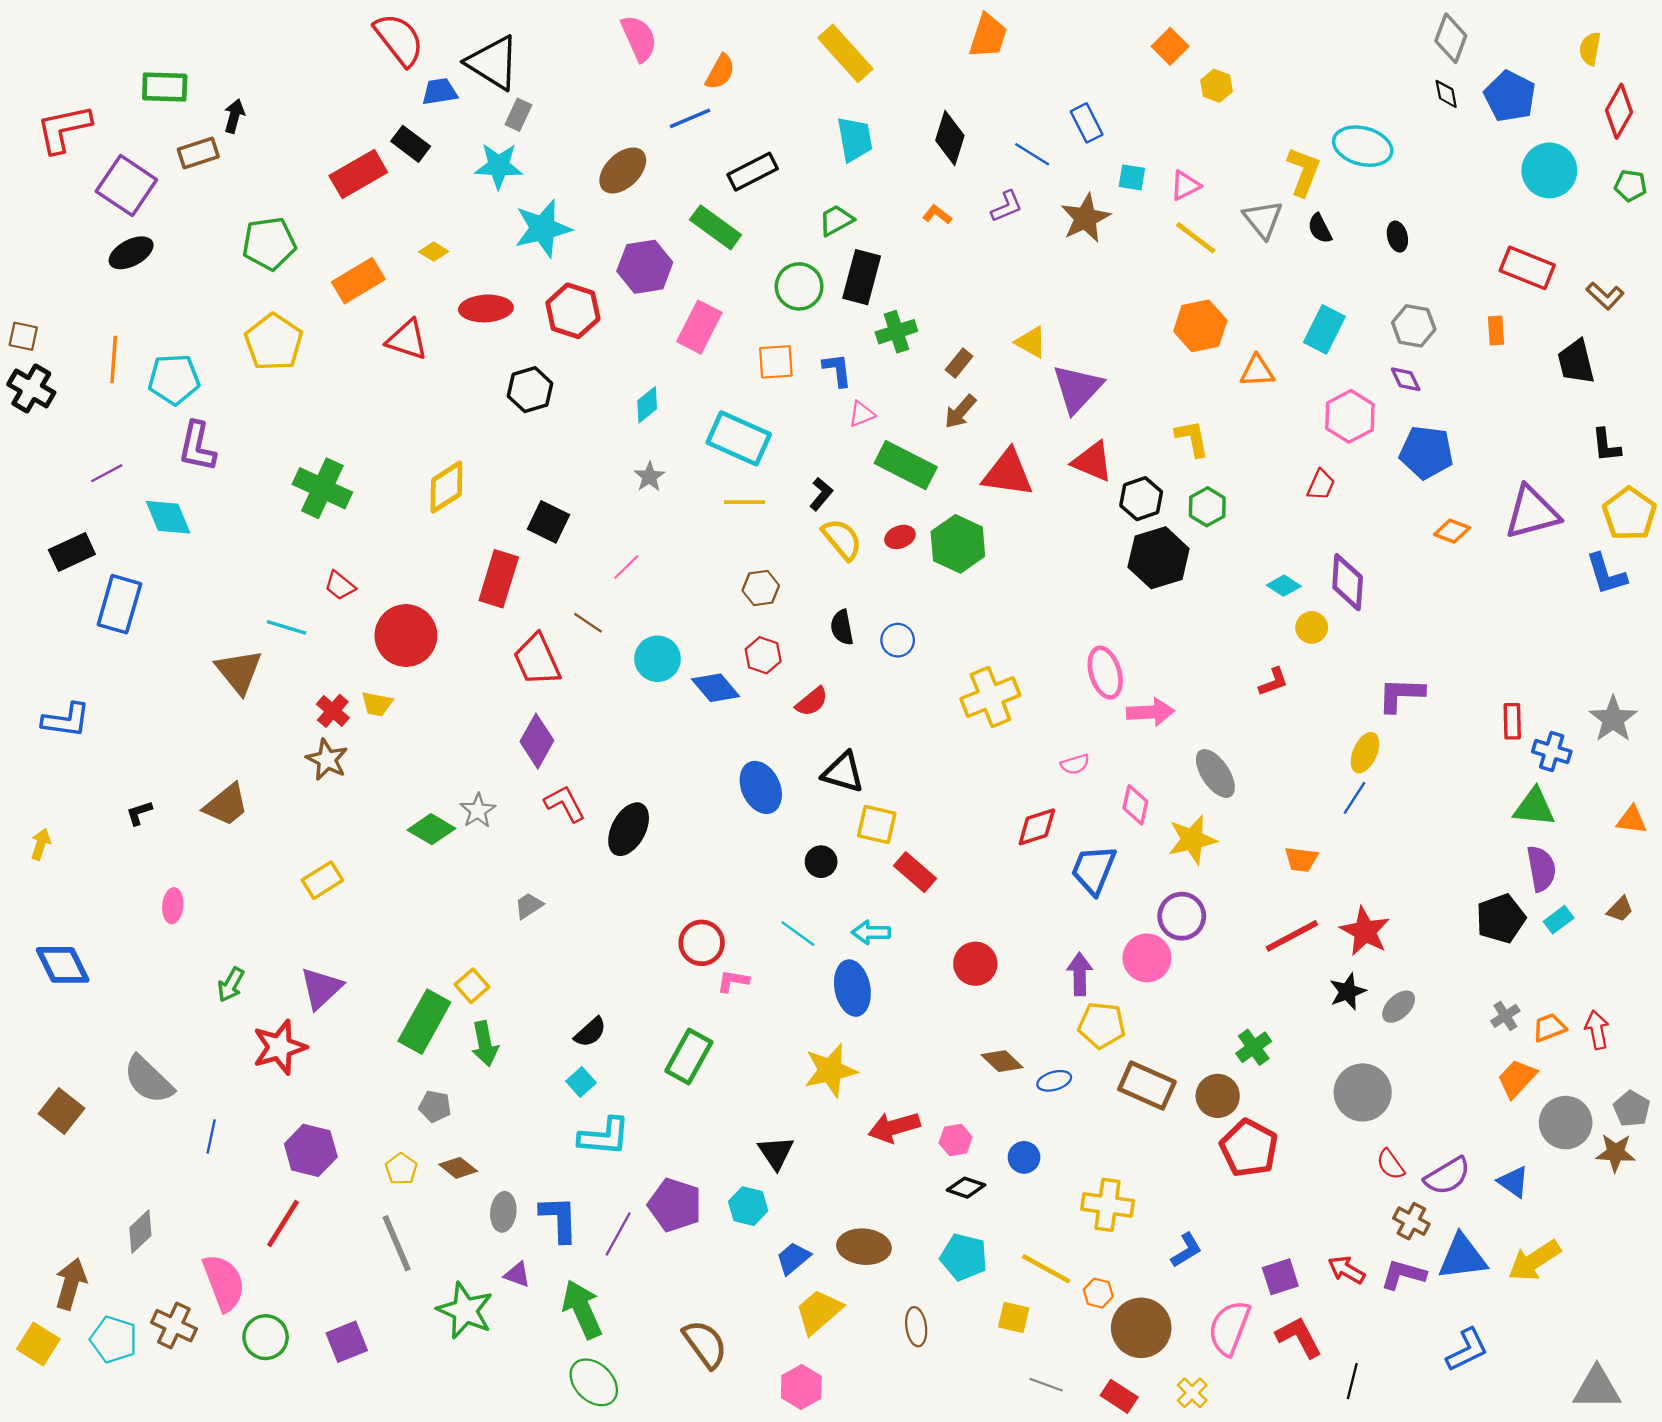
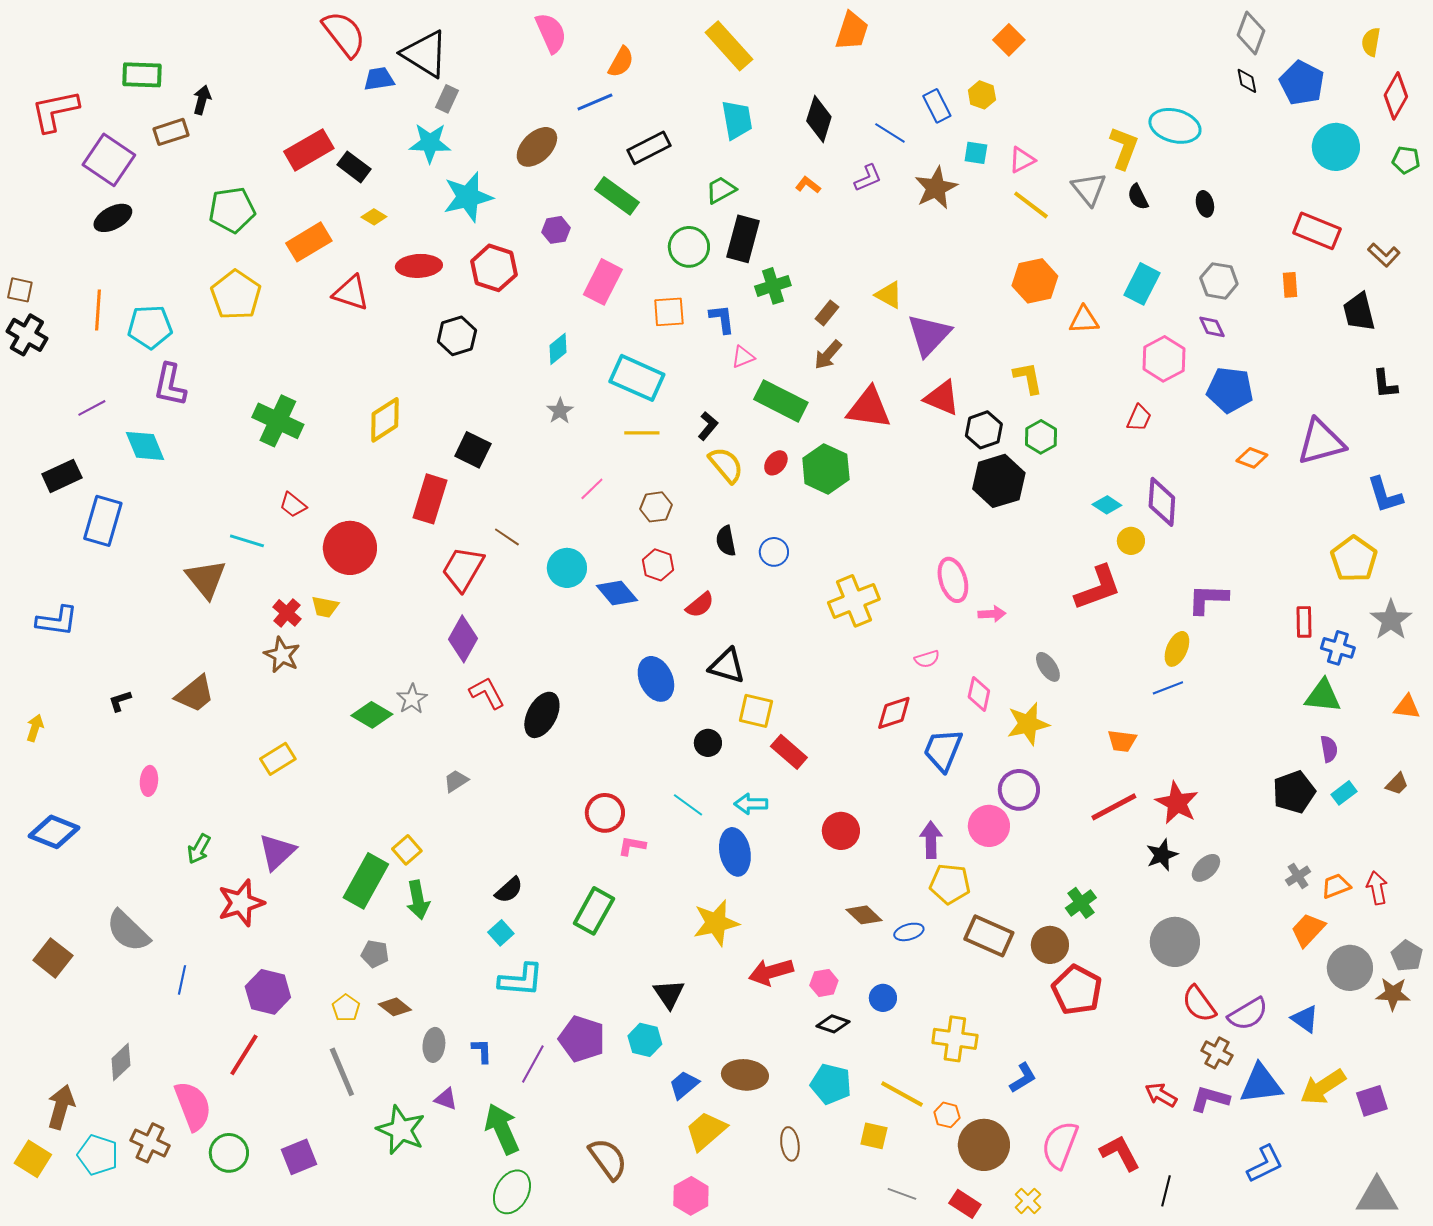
yellow hexagon: (1217, 86) -> (982, 95), moved
black rectangle: (411, 144) -> (354, 167), moved
purple hexagon: (645, 267) -> (556, 230), size x0.6
yellow pentagon: (1629, 514) -> (1354, 559), moved
red ellipse: (900, 537) -> (776, 463), turned -30
pink line: (626, 567) -> (592, 489), moved
red trapezoid: (537, 660) -> (463, 569), turned 54
red L-shape: (1273, 682) -> (1098, 588), size x1.8
pink arrow: (1150, 712) -> (992, 614), size x0.7
gray ellipse: (1215, 774) -> (1048, 667), size x0.7
blue line: (1355, 798) -> (1168, 688), turned 36
purple semicircle: (1541, 869) -> (1329, 749), size x0.7
blue diamond: (63, 965) -> (54, 832), turned -42
red semicircle: (1390, 1164) -> (1199, 1004), size x1.4
blue L-shape: (559, 1219) -> (482, 1051), size x0.6
purple square: (1280, 1277) -> (1372, 1101), moved
green ellipse: (594, 1382) -> (512, 1192), turned 75

